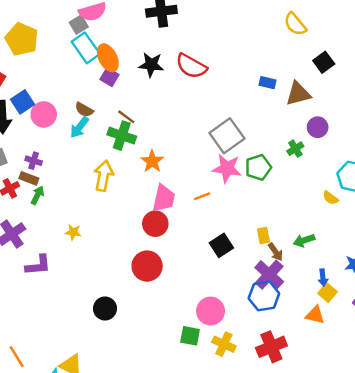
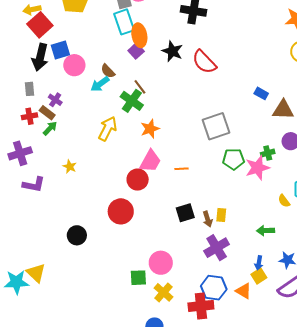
pink star: (227, 168) -> (257, 168), moved, turned 30
green arrow: (304, 240) -> (266, 231), moved
brown arrow: (276, 252) -> (208, 219), moved
blue hexagon: (264, 296) -> (214, 288), moved
green square: (190, 336) -> (138, 278), turned -30

